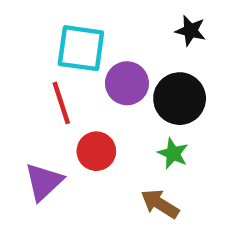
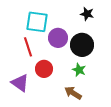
purple triangle: (44, 182) -> (20, 83), turned -42

